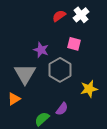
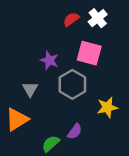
pink square: (74, 44) -> (89, 53), size x1.5
gray triangle: (25, 74) -> (30, 89), size x0.6
orange triangle: (14, 99) -> (17, 119), size x1.5

